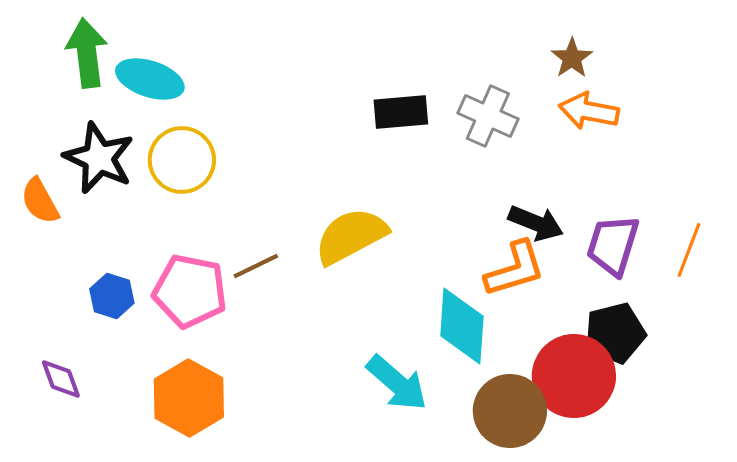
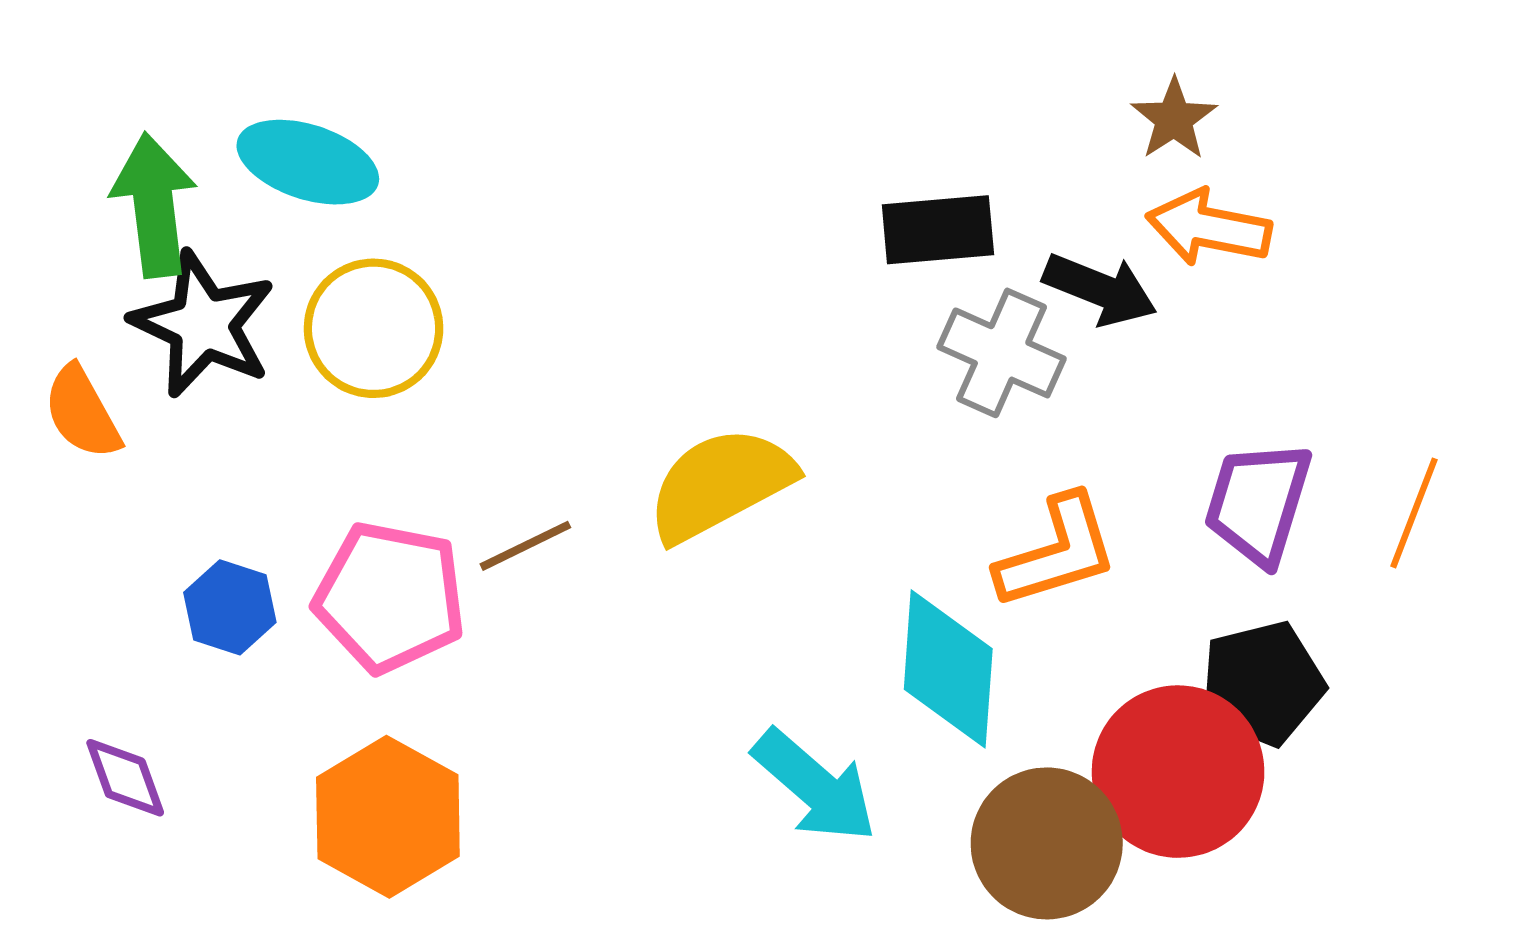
green arrow: (87, 53) -> (154, 205), moved
black rectangle: (401, 112) -> (938, 230), moved
gray cross: (488, 116) -> (1002, 353), moved
black arrow: (536, 223) -> (1100, 289), moved

